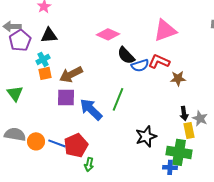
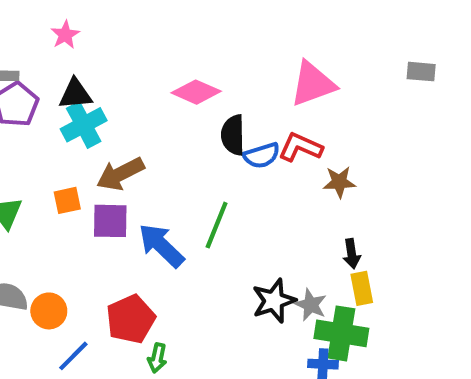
black semicircle: (126, 55) -> (233, 135), turned 42
cyan cross: (43, 59) -> (84, 125), moved, size x1.5
orange square: (45, 73) -> (67, 200), moved
gray star: (200, 118) -> (311, 305), moved
blue line: (57, 143) -> (73, 356), moved, turned -66

